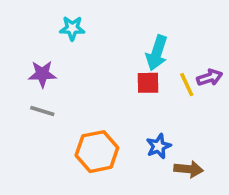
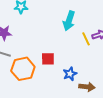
red square: (148, 83) -> (48, 59), moved
orange hexagon: (97, 152) -> (23, 69), moved

